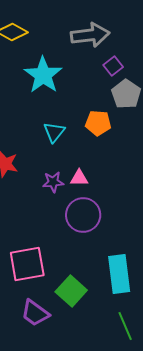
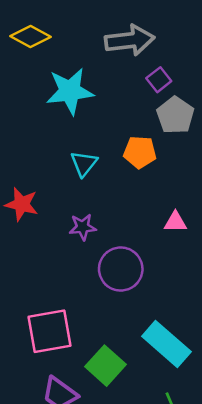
cyan star: (43, 75) -> (70, 91), turned 30
pink triangle: (79, 178) -> (175, 222), moved
cyan rectangle: (119, 274) -> (166, 344), turned -42

